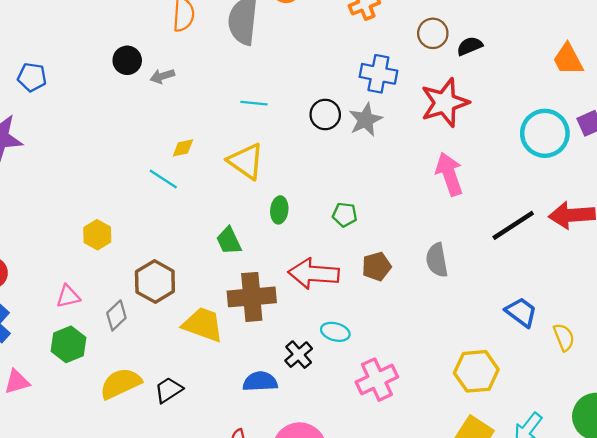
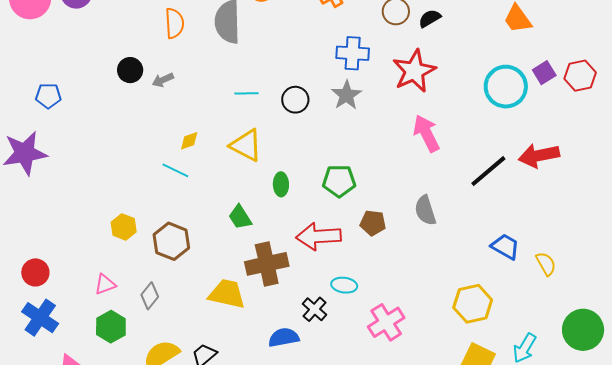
black circle: (325, 114) -> (295, 100), moved
green pentagon: (345, 215) -> (339, 181), size x1.5
brown pentagon: (376, 266) -> (373, 223), turned 30
brown hexagon: (155, 282) -> (171, 241), moved

